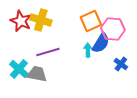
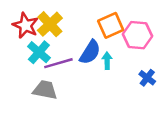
yellow cross: (41, 20) -> (50, 24), turned 30
blue semicircle: (101, 43) -> (90, 52), moved
cyan cross: (19, 69) -> (39, 52), moved

